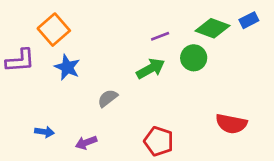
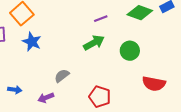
green circle: (194, 58) -> (130, 51), moved
gray semicircle: (108, 98) -> (62, 76), moved

